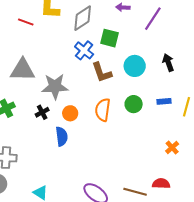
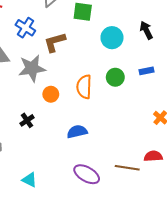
blue cross: (84, 50) -> (25, 28), moved
brown L-shape: (102, 72) -> (55, 42), moved, turned 100
black cross: (42, 112) -> (27, 120), moved
blue semicircle: (62, 136) -> (77, 132), moved, turned -90

